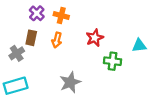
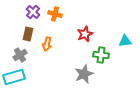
orange arrow: (57, 40) -> (47, 44), moved
gray cross: (17, 53) -> (20, 55), moved
gray star: (70, 82) -> (84, 74), moved

